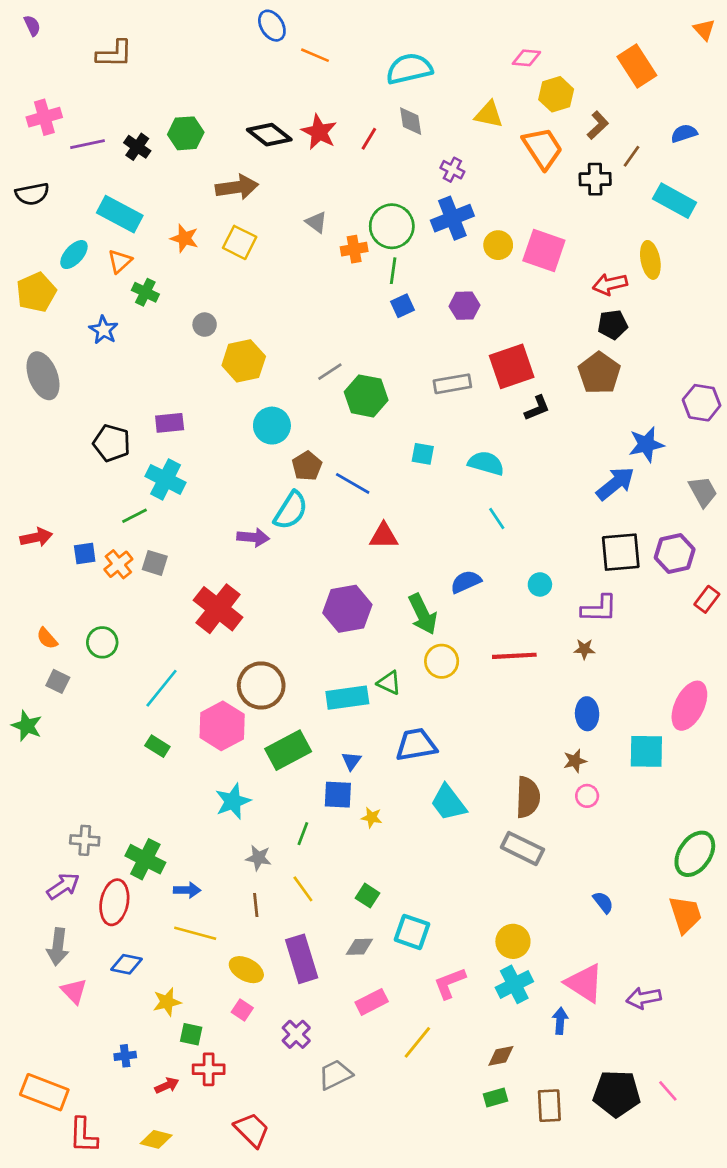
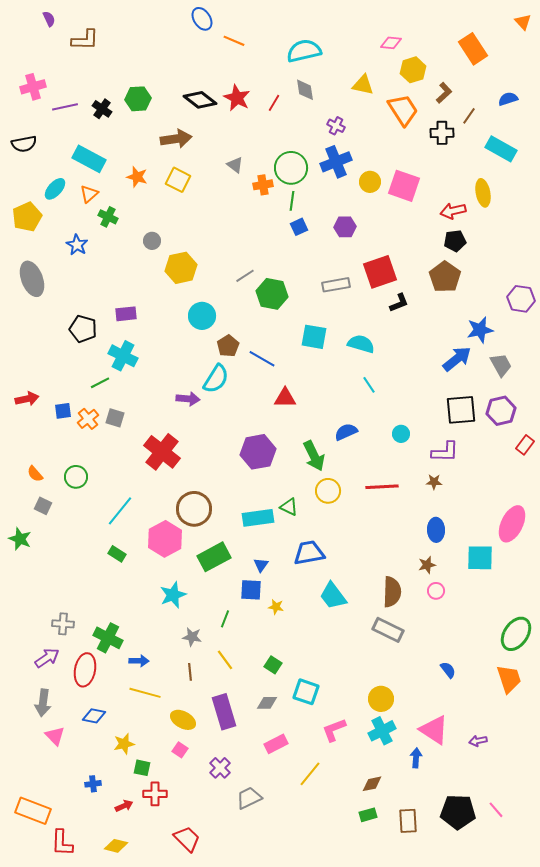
purple semicircle: (32, 26) -> (49, 19), moved
cyan square: (423, 454) -> (314, 337), size x1.5
gray trapezoid: (703, 492) -> (501, 365), moved
purple arrow: (644, 998) -> (478, 741), size x0.7

